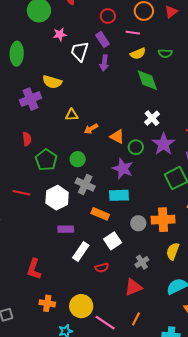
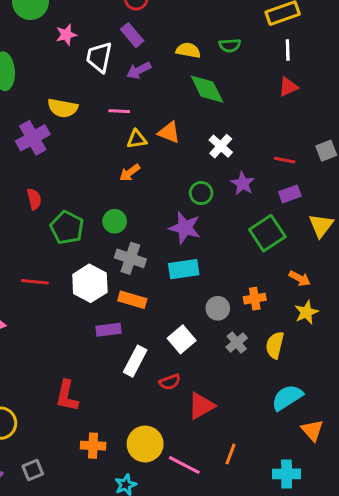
pink line: (133, 33) -> (119, 111), moved
yellow semicircle: (138, 54) -> (188, 50), turned -140
purple arrow: (104, 63) -> (139, 70), turned 63
yellow triangle: (72, 115) -> (137, 139), moved
orange triangle: (117, 136) -> (169, 132), moved
purple star: (164, 144) -> (243, 183), size x0.7
orange rectangle: (100, 214) -> (132, 300), moved
orange cross: (163, 220) -> (255, 299), size x0.6
gray cross: (142, 262) -> (237, 342), moved
red triangle: (133, 287) -> (201, 406), moved

